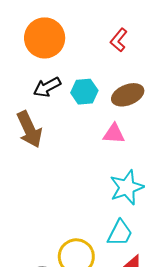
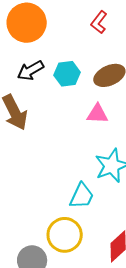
cyan trapezoid: (120, 233) -> (82, 196), moved

